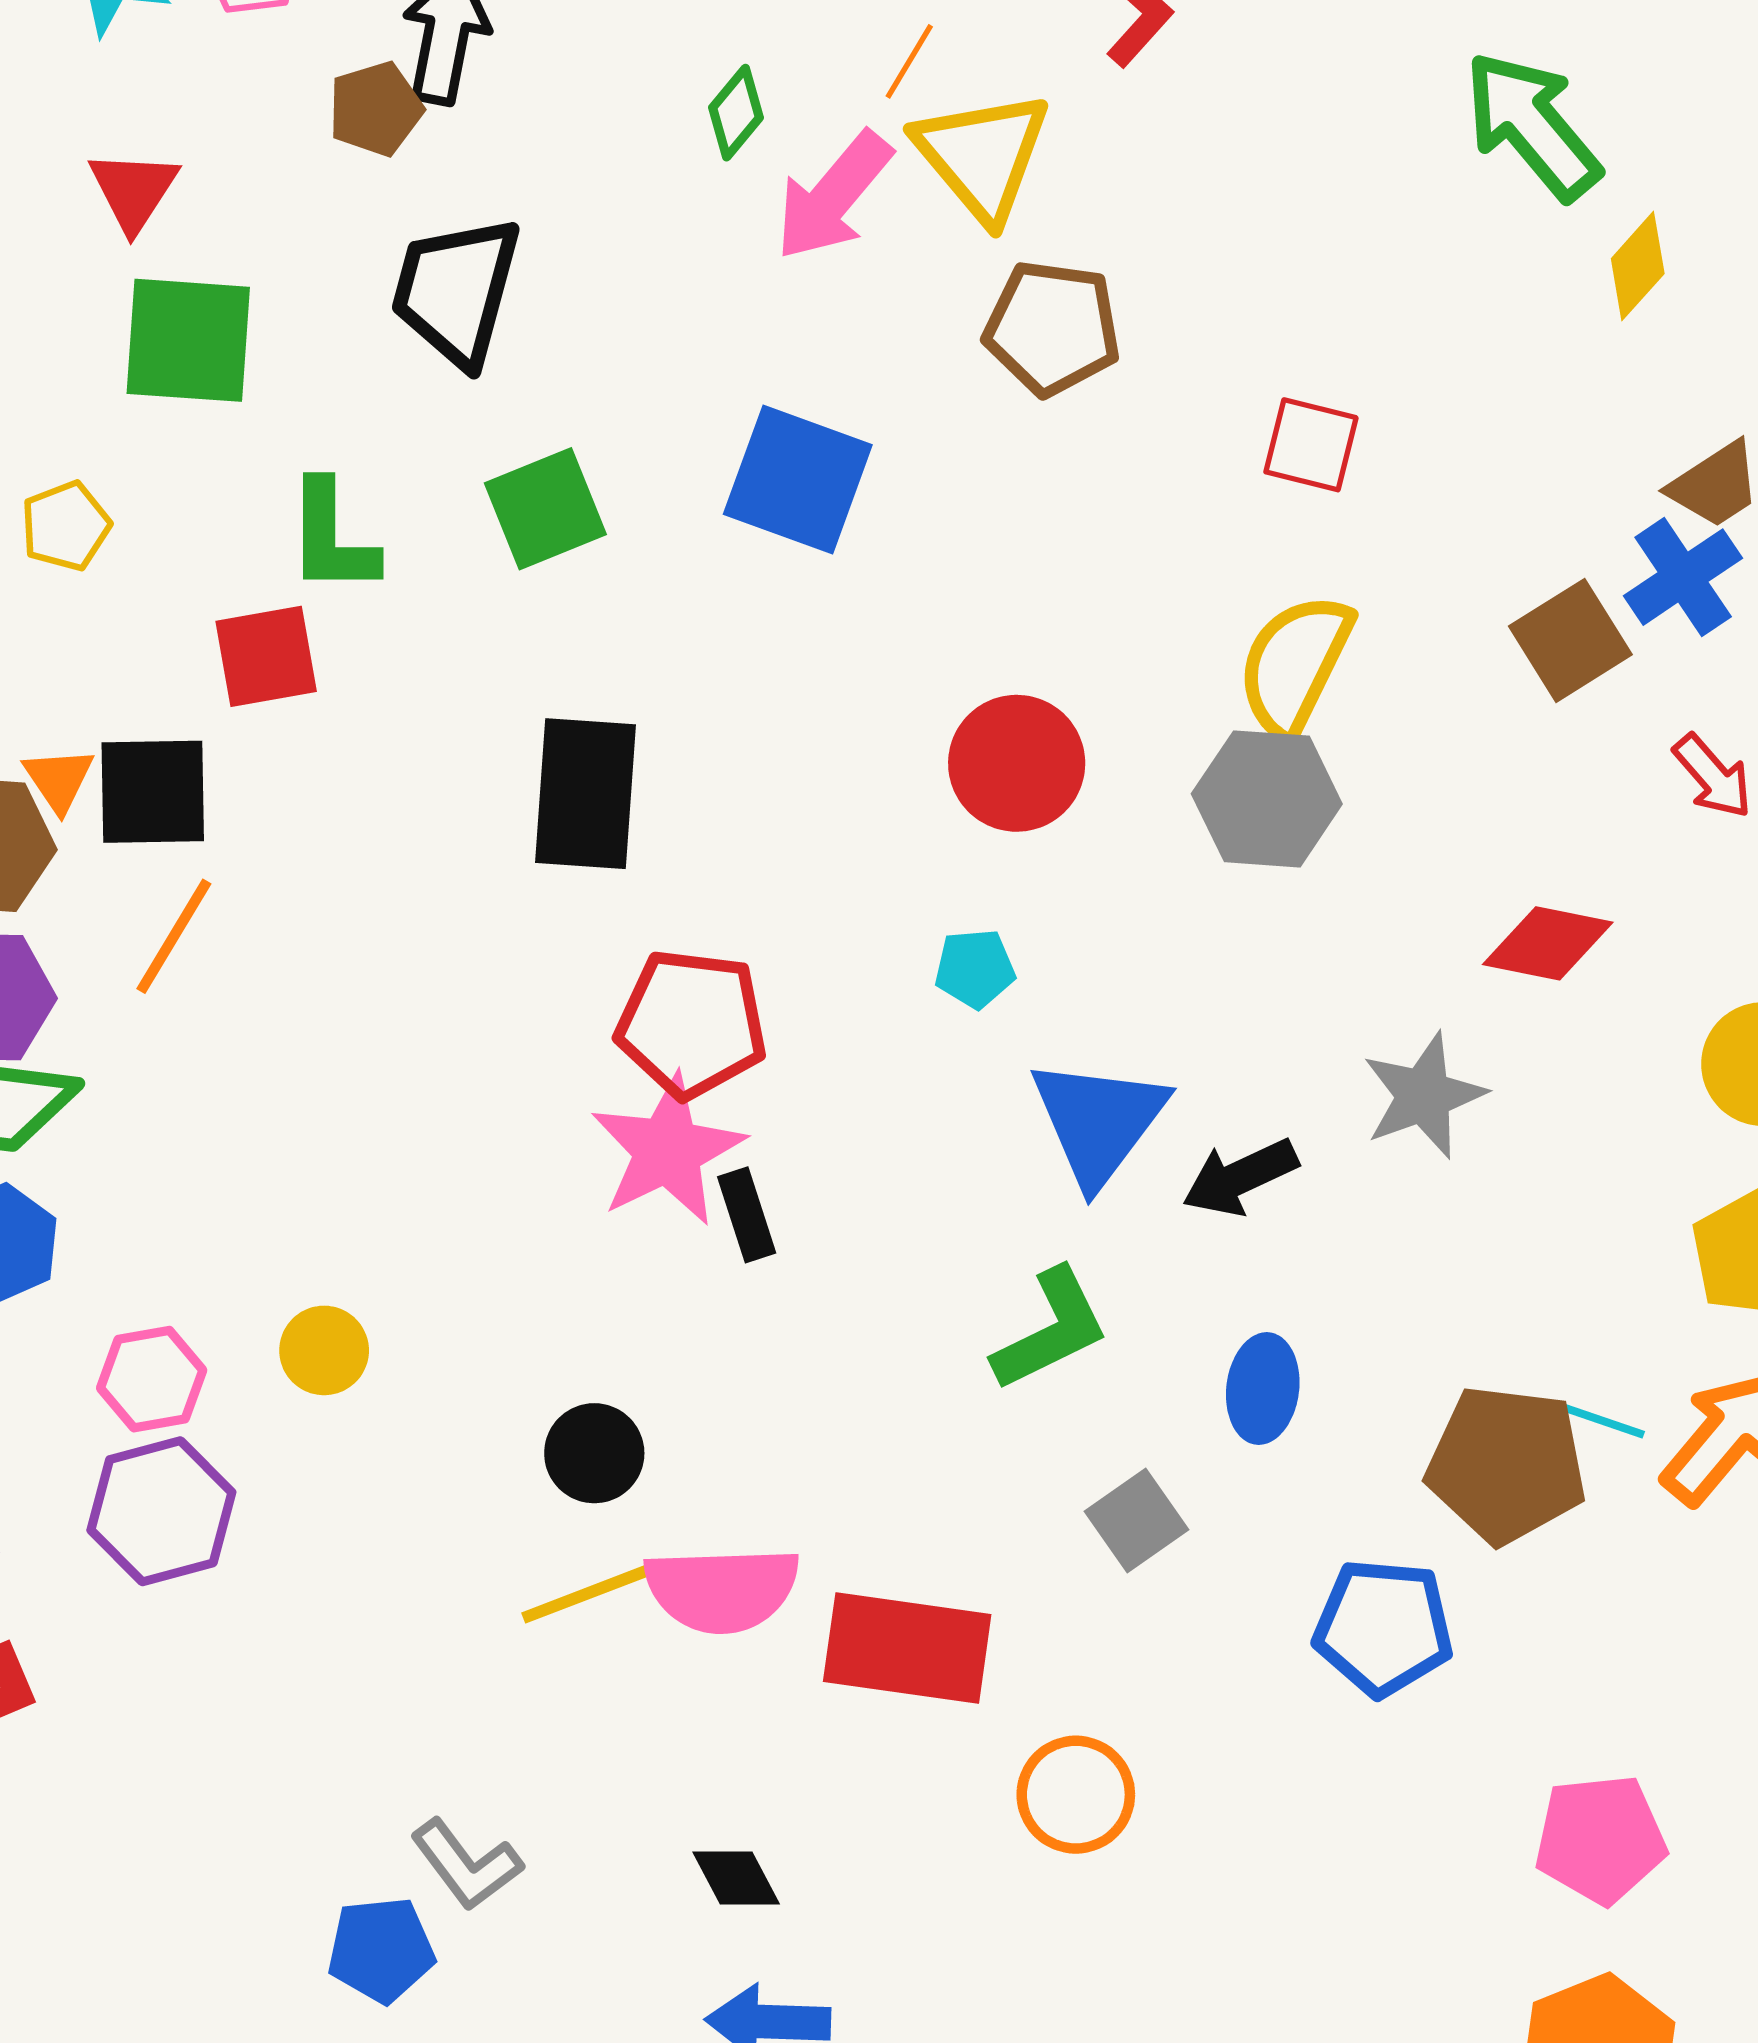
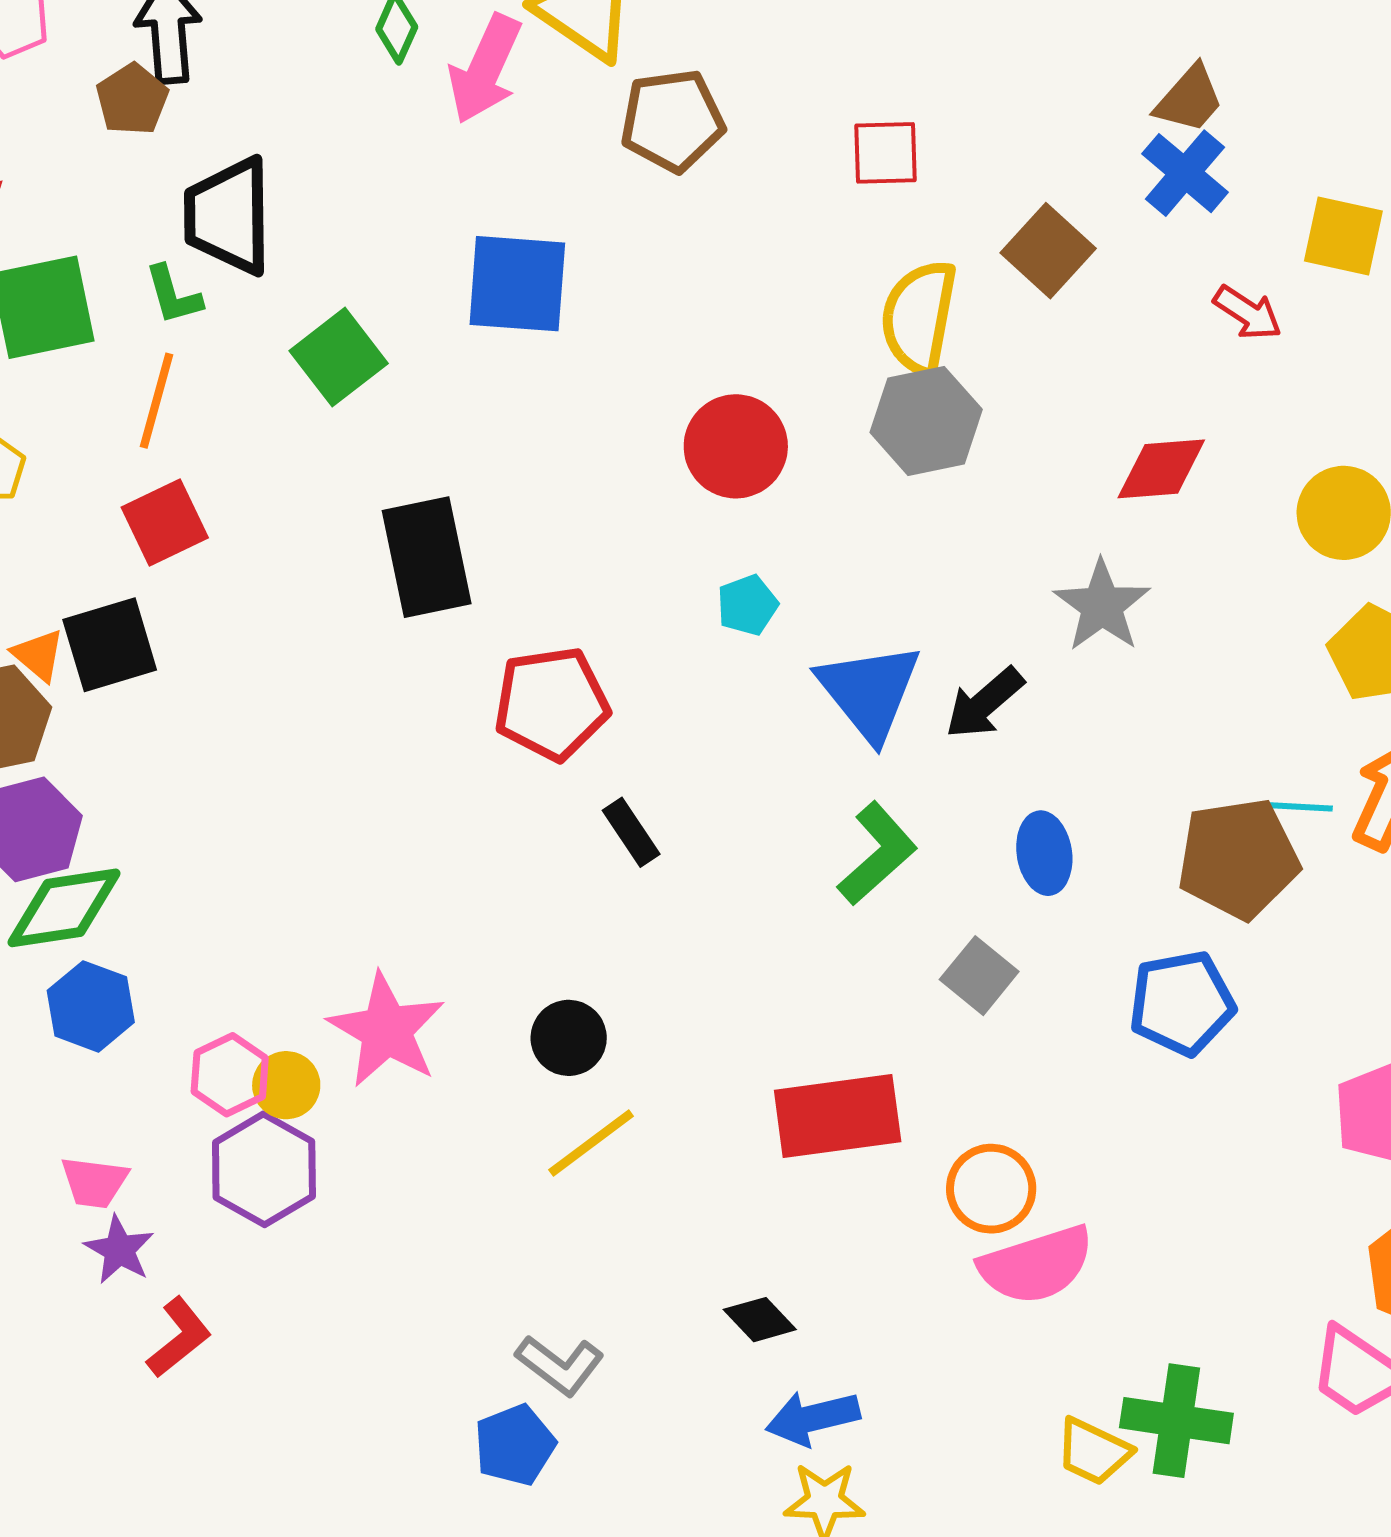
green L-shape: (332, 538) -> (173, 295), moved, size x0.7
brown square: (1570, 640) -> (1048, 251), moved
orange line: (174, 936) -> (156, 401), moved
pink star: (668, 1150) -> (386, 1030), moved
yellow circle: (324, 1350) -> (286, 1085), moved
pink semicircle: (722, 1589) -> (1036, 1265), moved

